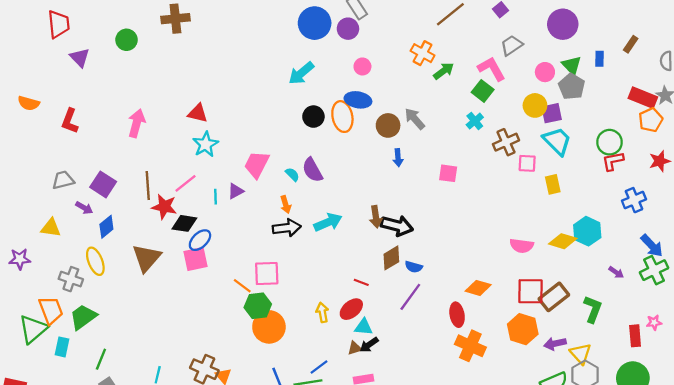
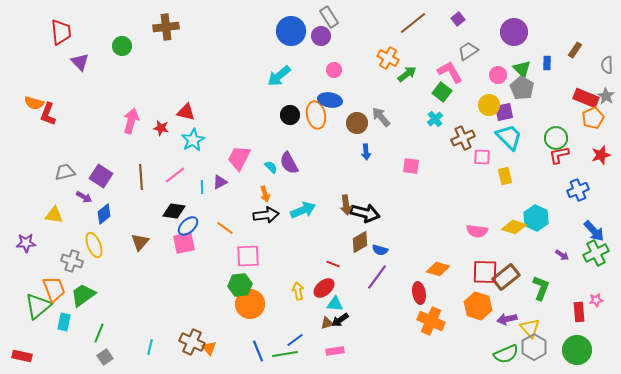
red L-shape: (70, 121) -> (48, 114), moved
red star: (164, 207) -> (161, 128), moved, size x0.7
brown triangle: (147, 258) -> (140, 242), size x0.7
orange line: (242, 286) -> (225, 228), moved

